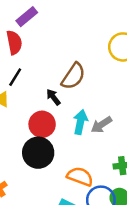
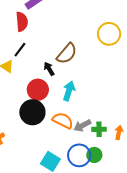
gray arrow: (101, 125) -> (82, 126), moved
orange semicircle: (80, 176) -> (63, 120), moved

